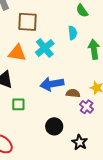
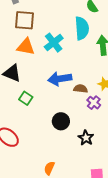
brown square: (28, 22) -> (24, 20), moved
cyan semicircle: (73, 33) -> (82, 28), size x1.6
green square: (18, 104) -> (26, 98), turned 32

